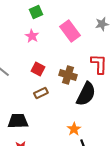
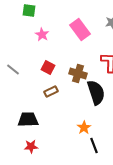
green square: (36, 12) -> (29, 10), moved, turned 32
black semicircle: (86, 94) -> (96, 92), turned -45

